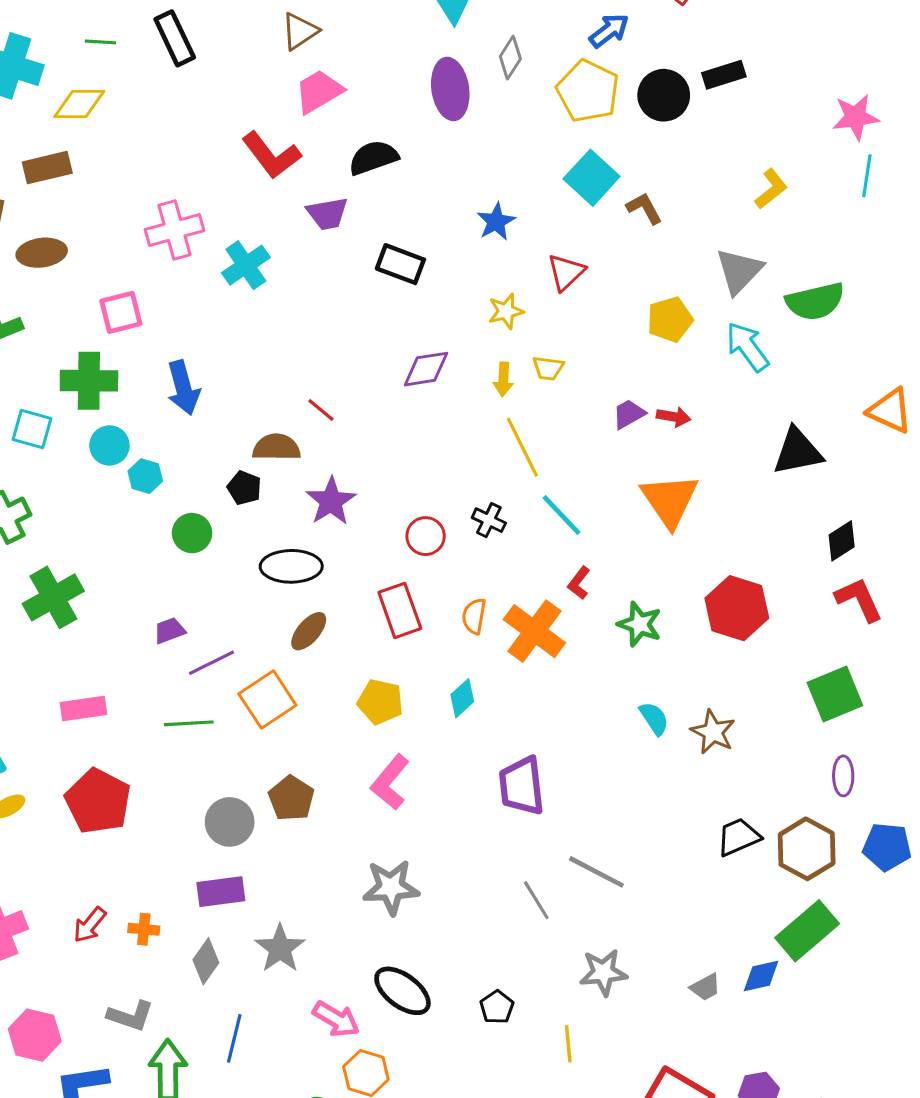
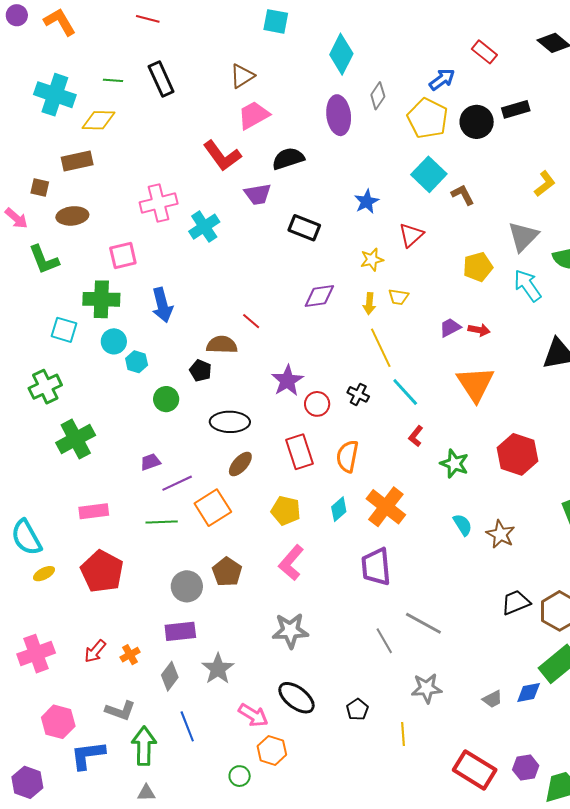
purple star: (331, 501) -> (287, 381), moved
orange semicircle: (474, 616) -> (347, 456), size x1.4
orange cross: (534, 631) -> (386, 507), moved
orange cross: (144, 929) -> (130, 655), turned -36
blue line: (234, 1038) -> (187, 726), turned -36

